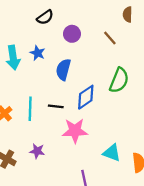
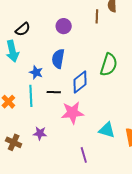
black semicircle: (45, 17) -> (23, 29), moved
brown line: (110, 38) -> (97, 16), moved, turned 48
blue star: (38, 53) -> (36, 72), moved

